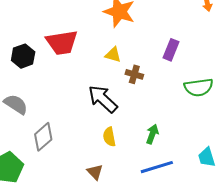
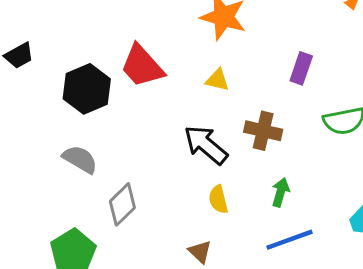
red trapezoid: (62, 43) -> (142, 66), turned 60
black hexagon: (23, 56) -> (87, 89), size x1.4
brown cross: (134, 74) -> (263, 131), moved, size x1.4

